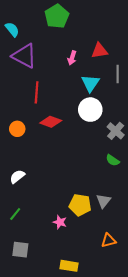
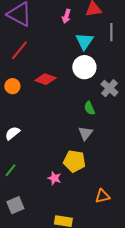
red line: (37, 92) -> (19, 50), moved, turned 35
green semicircle: (113, 160) -> (89, 108), moved, turned 32
gray triangle: (103, 201) -> (85, 133), moved
gray square: (20, 250) -> (15, 205), turned -30

